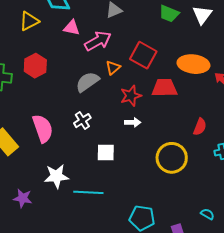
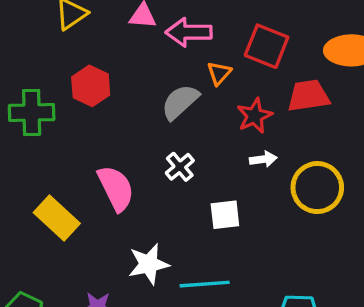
pink arrow: (98, 41) -> (189, 32), turned -144
yellow circle: (172, 158) -> (317, 188), moved

